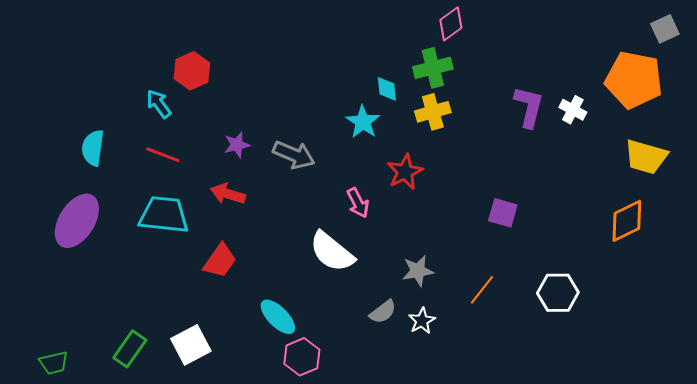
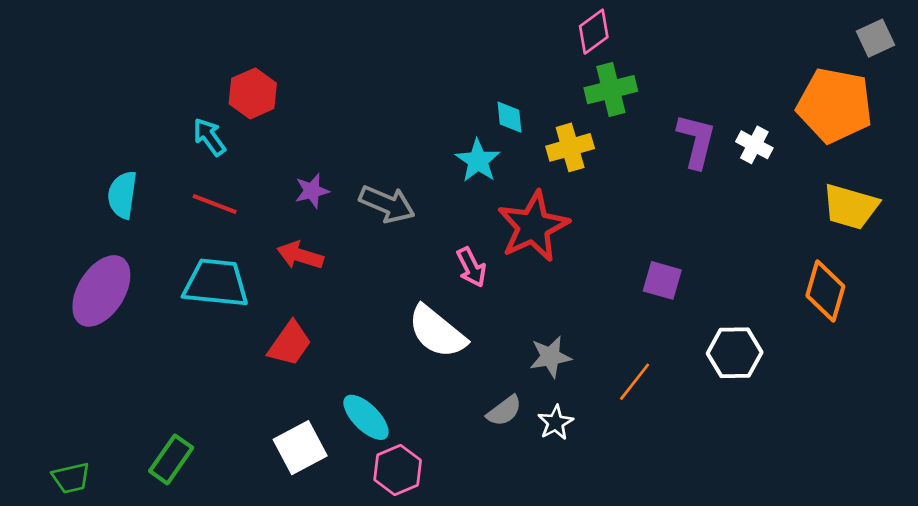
green cross: (433, 68) -> (611, 90), moved
red star: (405, 172) -> (533, 226), size x1.5
orange diamond: (627, 221) -> (825, 291), turned -48
white hexagon: (558, 293) -> (735, 353), moved
white square: (191, 345) -> (300, 448), moved

